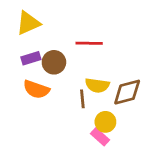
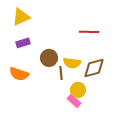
red line: (89, 43) -> (89, 32), moved
brown circle: (54, 62) -> (49, 58), moved
orange semicircle: (36, 89) -> (19, 74), moved

